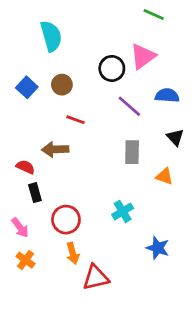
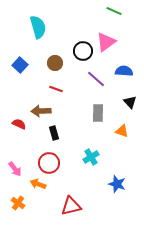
brown circle: (62, 85) -> (55, 63), moved
black rectangle: (35, 193) -> (54, 133), moved
orange arrow: (73, 253) -> (38, 184), moved, turned 126
orange cross: (26, 260) -> (18, 203), moved

